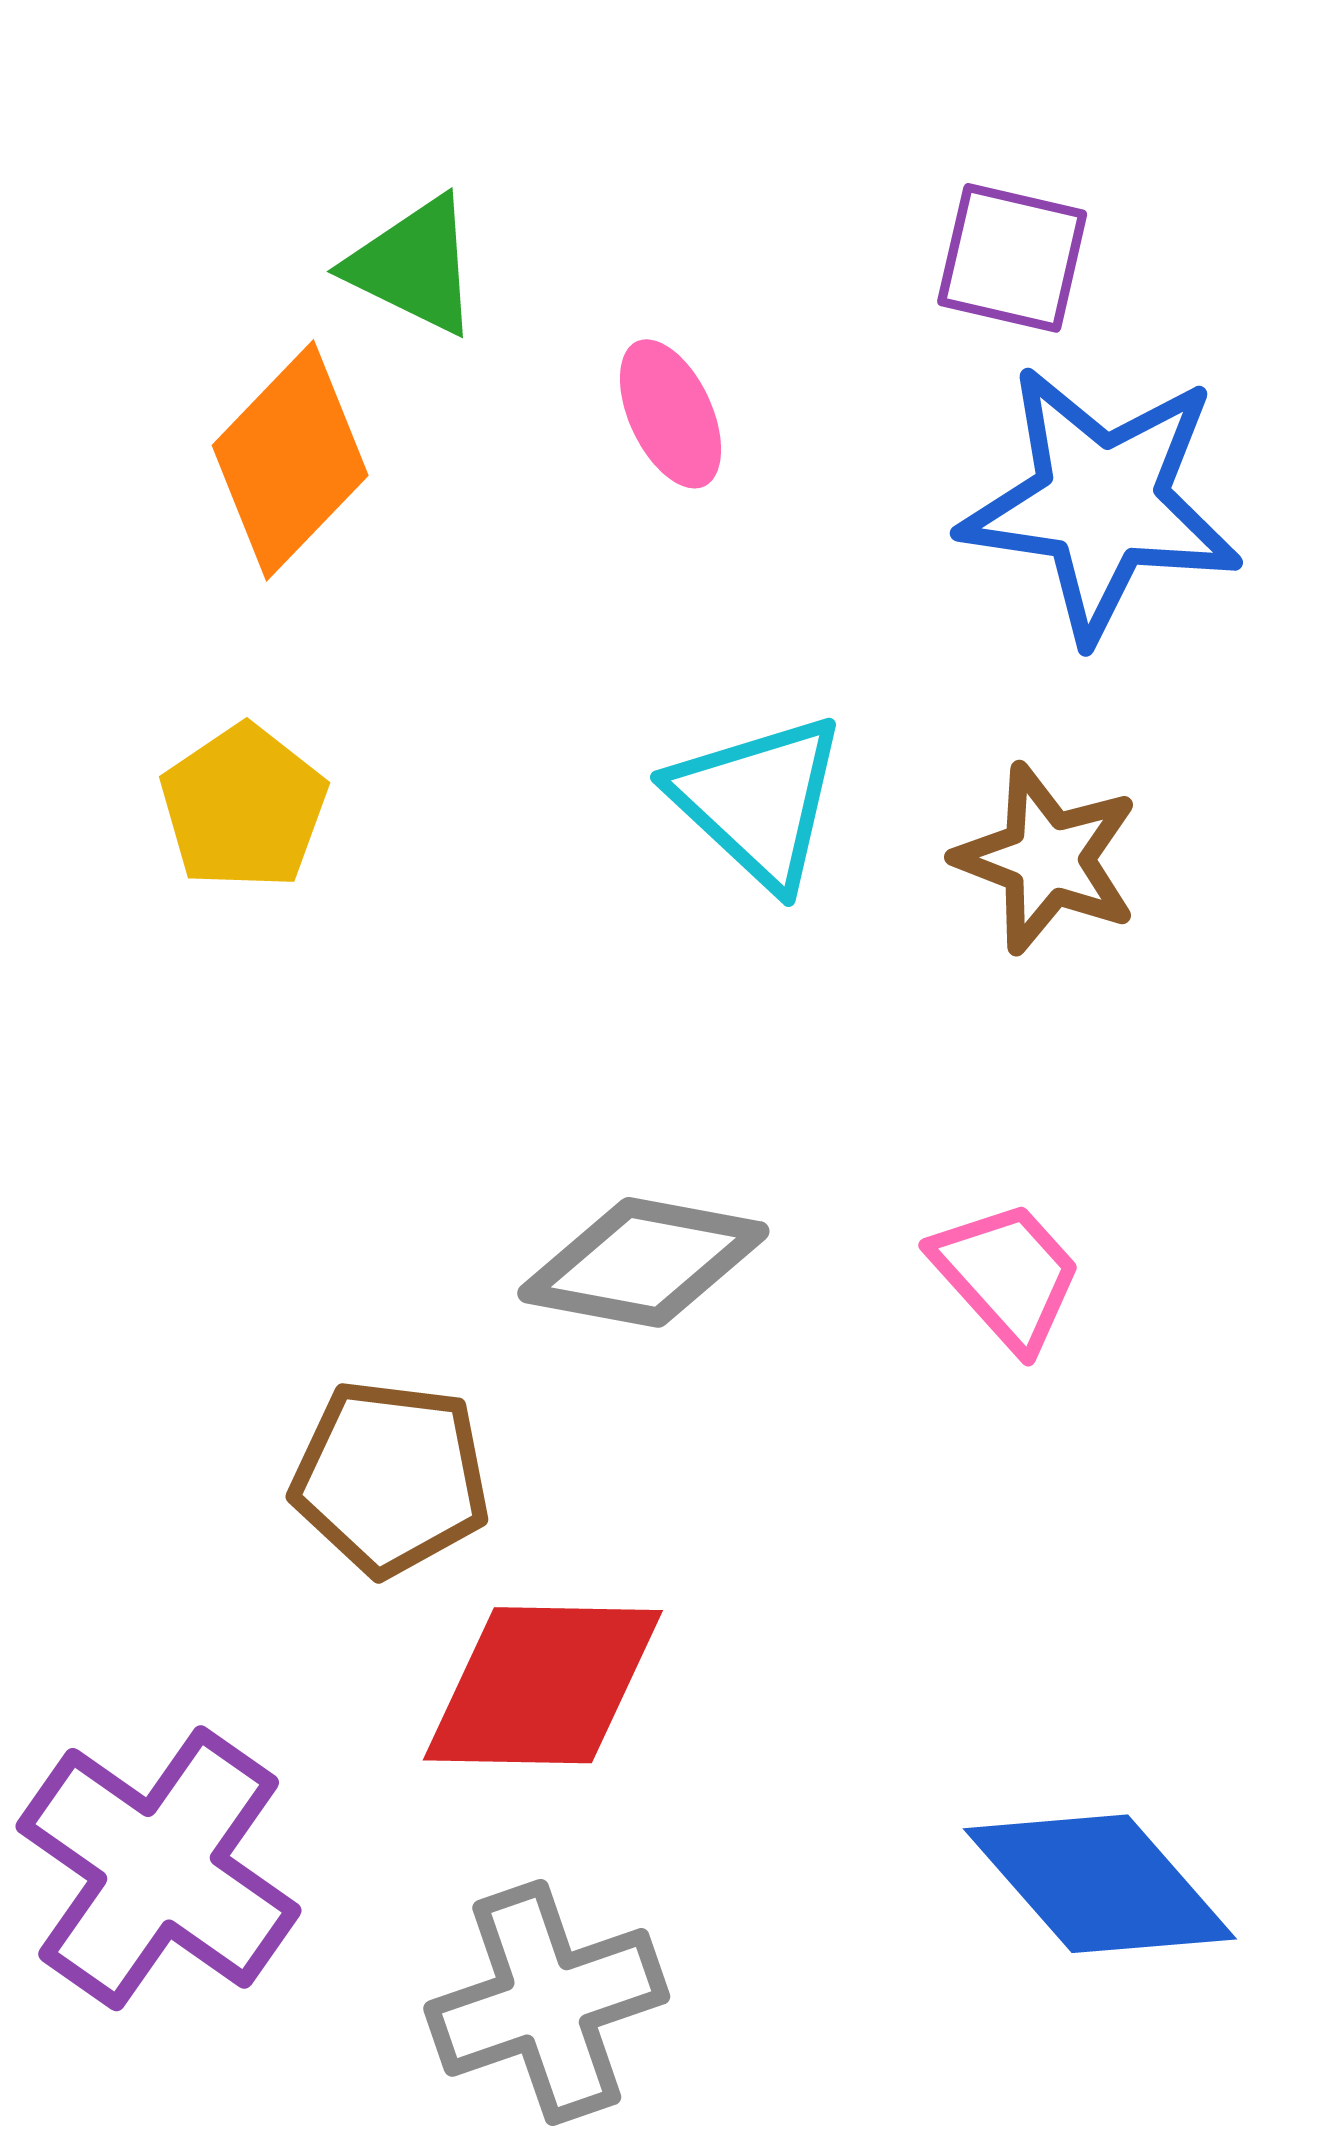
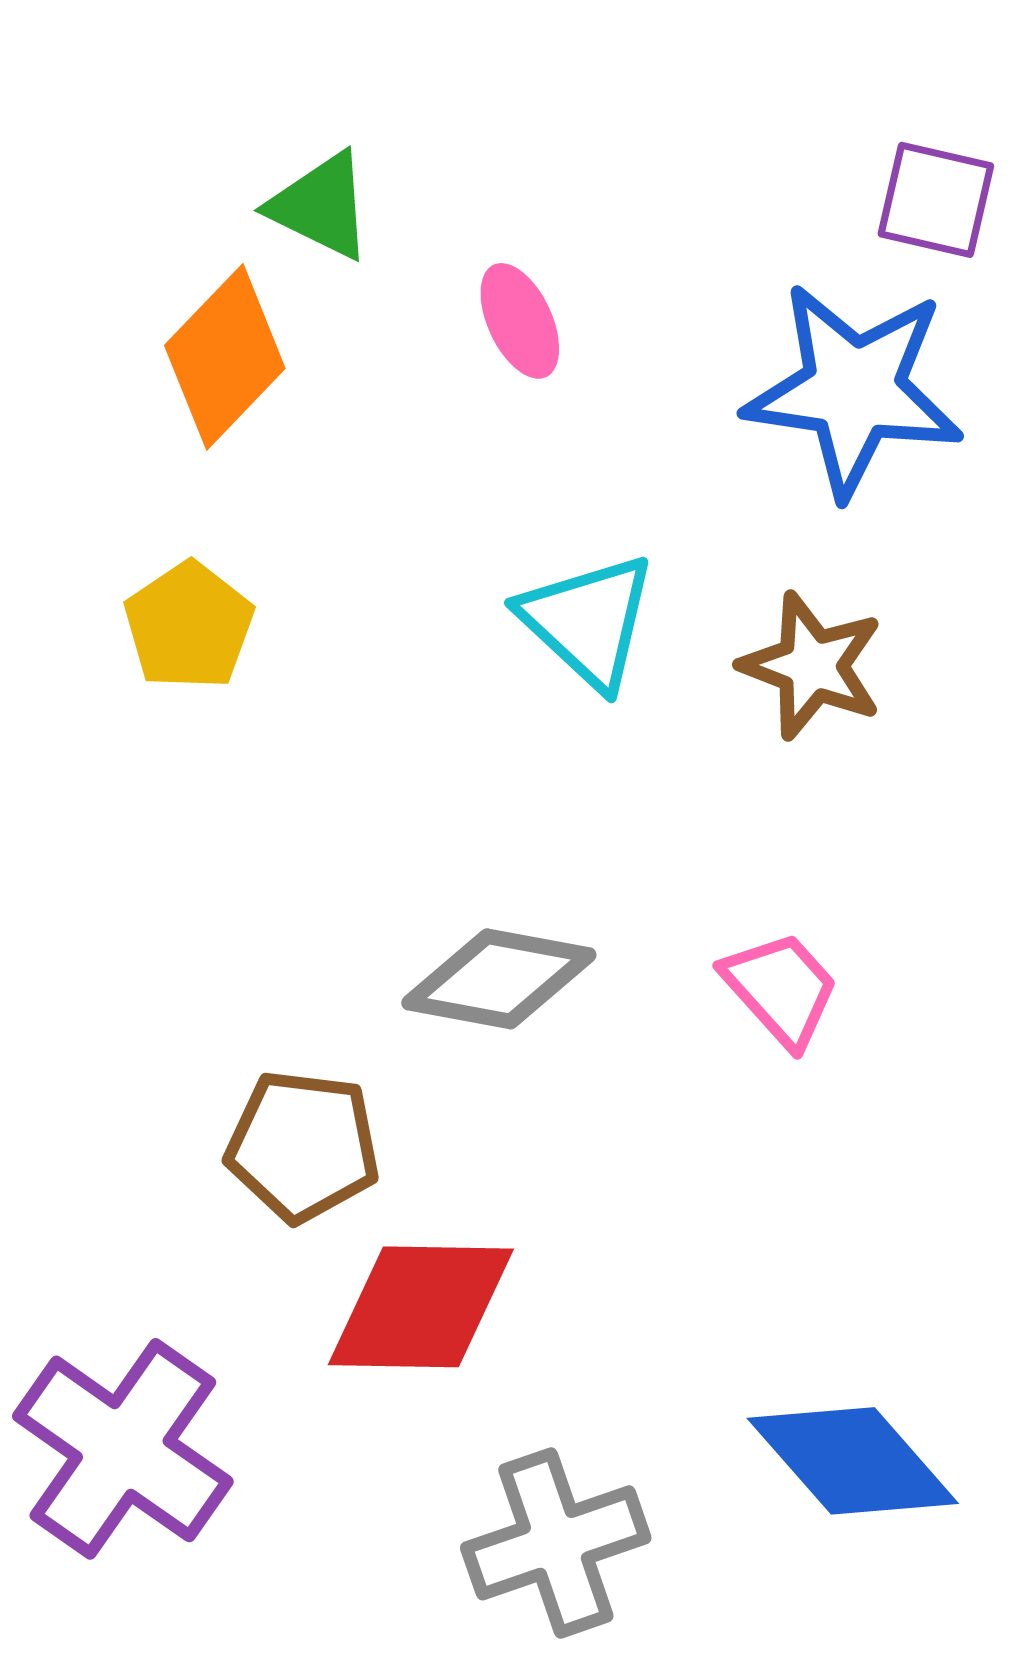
purple square: (1012, 258) -> (936, 200), moved
gray cross: (547, 2002) -> (556, 1543), moved

